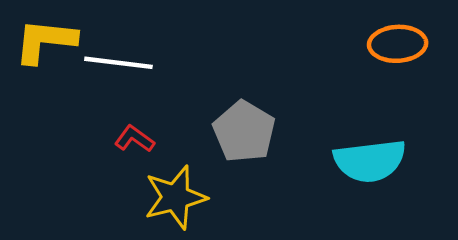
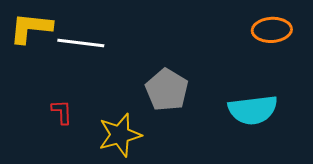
red L-shape: (134, 139) -> (62, 112), moved, turned 52

